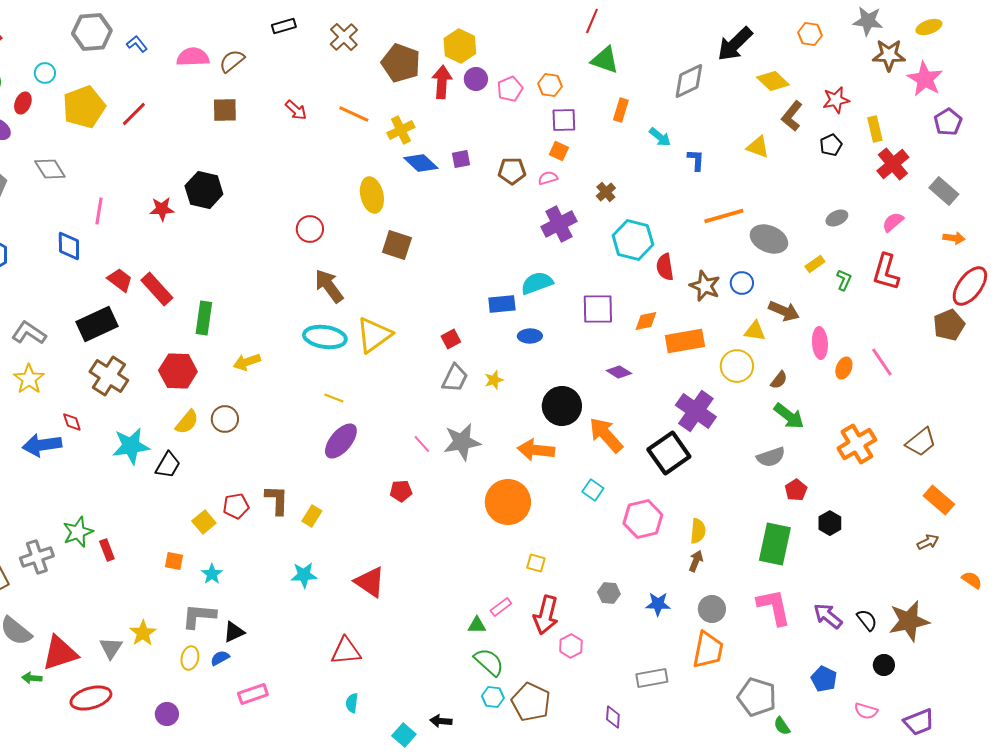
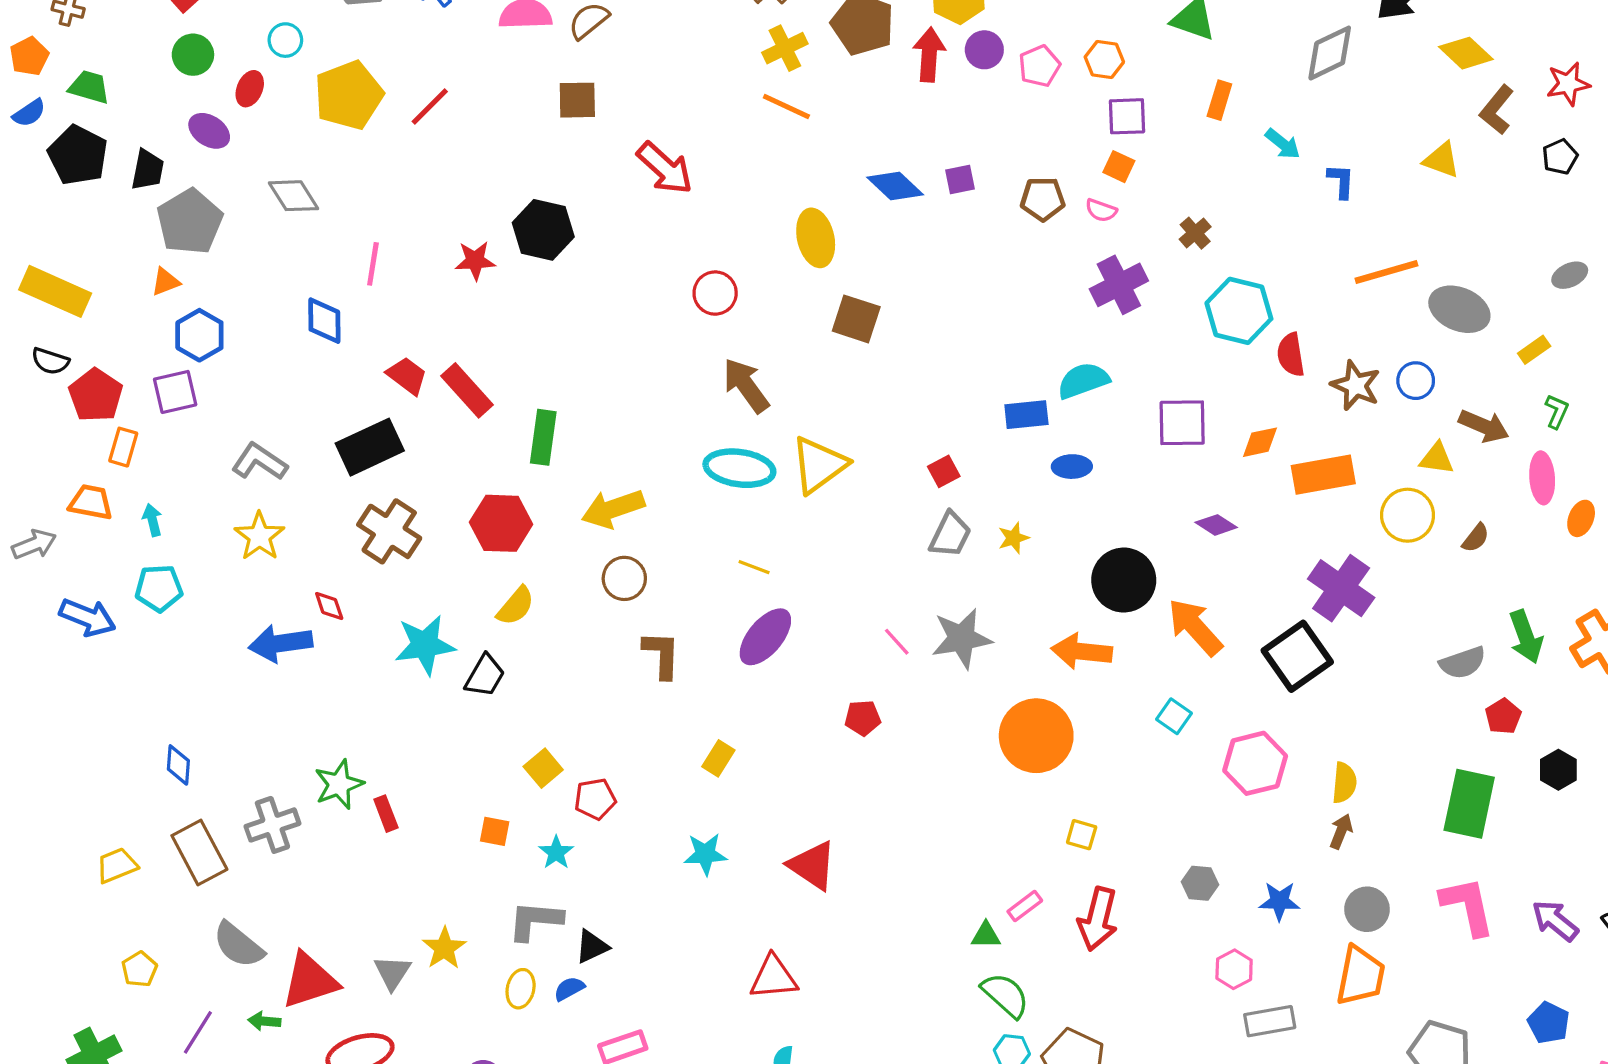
red arrow: (296, 110) -> (665, 168), moved, size x1.6
yellow cross: (401, 130) -> (785, 48), moved
pink semicircle: (548, 178) -> (1101, 210), turned -144
green L-shape: (844, 280) -> (1557, 411), moved
yellow arrow: (247, 362) -> (613, 509), size x1.4
green arrow: (789, 416) -> (1526, 637), moved, turned 32
brown circle: (225, 419) -> (624, 578), moved
brown L-shape: (277, 500) -> (662, 655), moved
red pentagon: (236, 506) -> (595, 799), moved
pink hexagon: (571, 646) -> (1234, 969), moved

